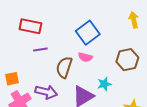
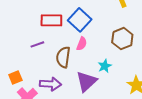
red rectangle: (30, 26) -> (51, 20), moved
pink semicircle: (85, 57) -> (82, 44), turned -72

